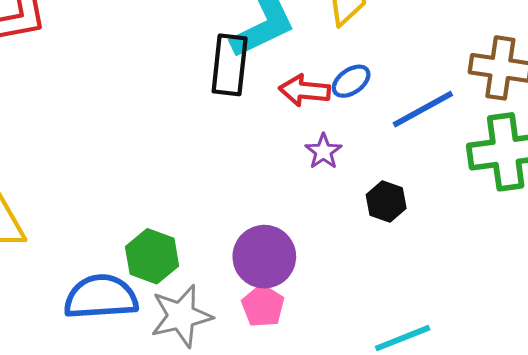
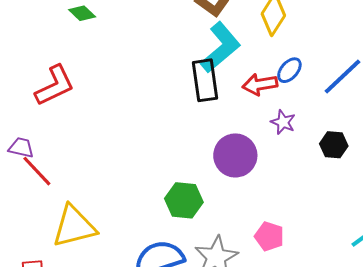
green hexagon: (152, 256) -> (184, 200), moved
purple circle: (264, 257) -> (235, 155), moved

